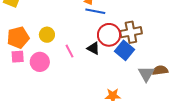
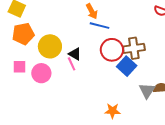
yellow circle: (47, 35) -> (50, 46), size x1.5
orange pentagon: (18, 38) -> (23, 34), moved
black triangle: (93, 48) -> (75, 54), moved

